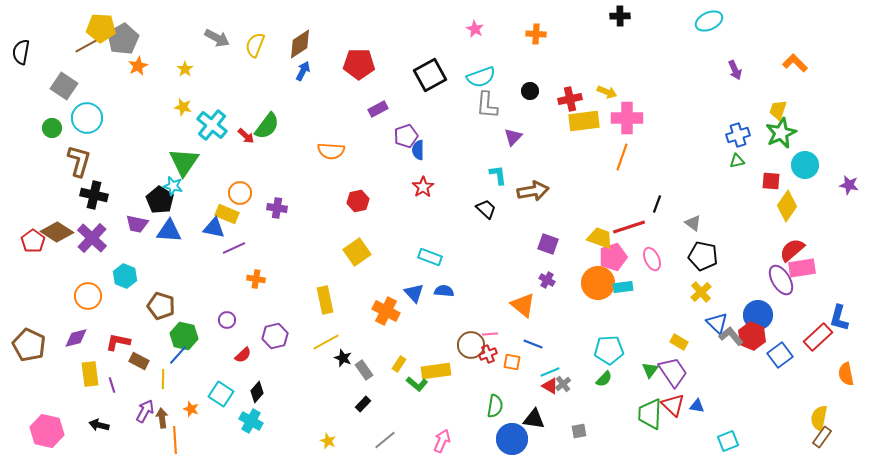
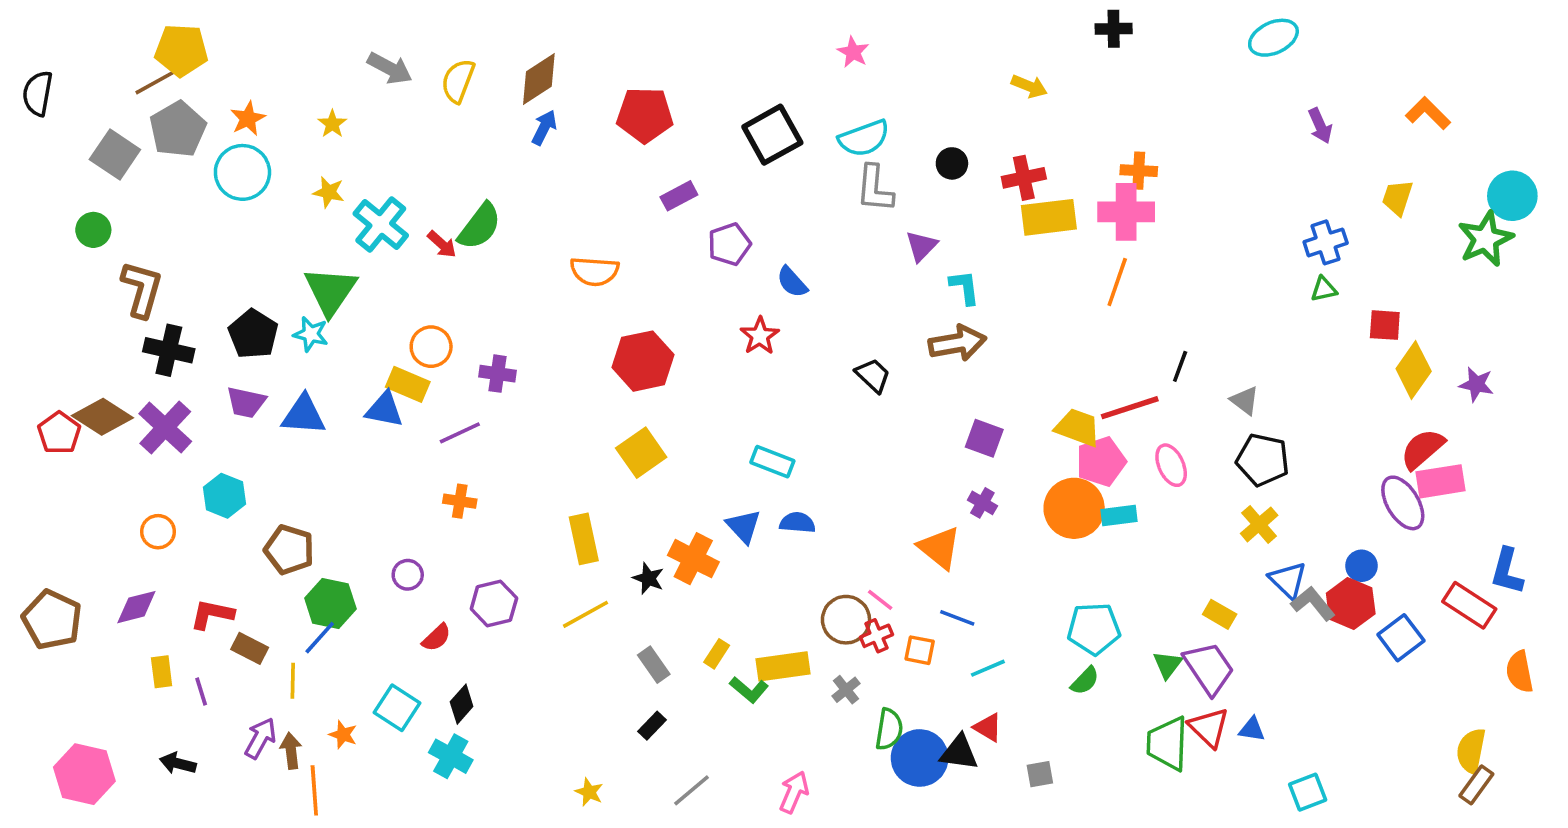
orange cross: (536, 34) -> (1139, 171), moved
gray pentagon: (123, 39) -> (178, 129), moved
yellow arrow: (607, 92) -> (1029, 86), moved
cyan circle: (87, 118) -> (242, 172), moved
green star: (781, 133) -> (1485, 239), moved
blue semicircle: (418, 150) -> (792, 282), moved, turned -42
cyan circle: (805, 165) -> (1512, 196), moved
cyan L-shape: (498, 175) -> (965, 287), moved
purple star: (849, 185) -> (1476, 384), moved
black pentagon: (160, 200) -> (253, 334), moved
red hexagon: (358, 201) -> (643, 361), size x1.5
purple line: (234, 248) -> (460, 433), moved
orange circle: (88, 296) -> (158, 532), size x0.7
blue circle: (758, 315) -> (1361, 566), size x0.6
pink line: (490, 334) -> (880, 600), turned 42
red rectangle: (818, 337) -> (1469, 605), turned 76
black star: (343, 358) -> (648, 578), moved
yellow rectangle: (90, 374) -> (162, 672), size x0.7
gray cross: (563, 384) -> (846, 690), moved
red triangle: (550, 386) -> (988, 727), moved
blue circle: (512, 439) -> (920, 758), moved

